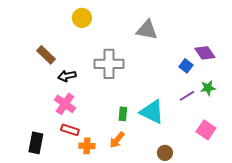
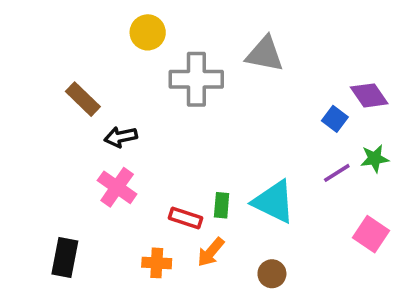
gray cross: (109, 64) -> (196, 79), moved
red rectangle: (70, 130) -> (185, 218), moved
brown circle: (165, 153) -> (272, 274), moved

